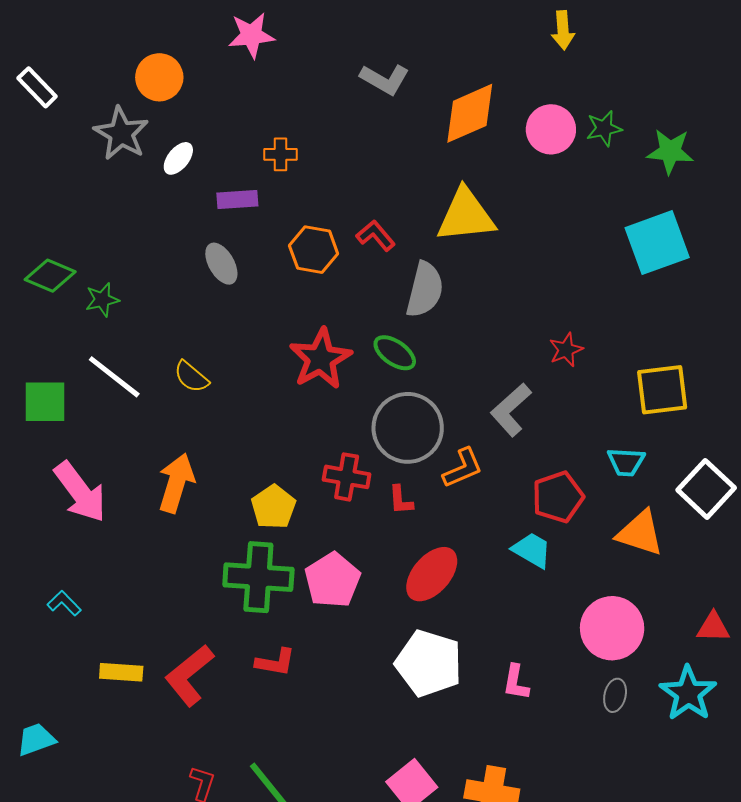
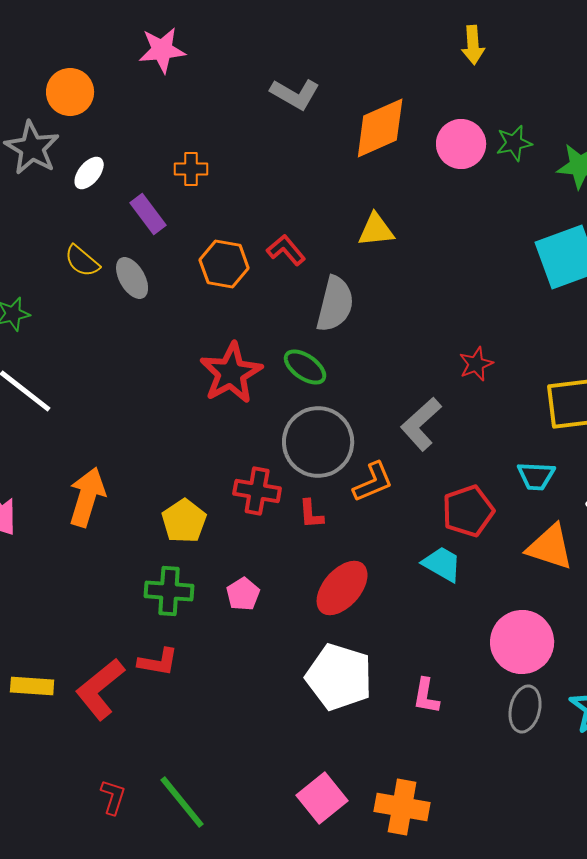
purple rectangle: (237, 199) -> (148, 214), turned 57
yellow triangle: (466, 216) -> (376, 230), size x0.6
yellow semicircle: (191, 377) -> (82, 261), moved
green cross: (258, 577) -> (169, 591), size x0.7
pink pentagon: (333, 580) -> (243, 594), size x0.6
red L-shape: (275, 662) -> (158, 662), moved
gray ellipse: (615, 695) -> (525, 709), size x1.4

